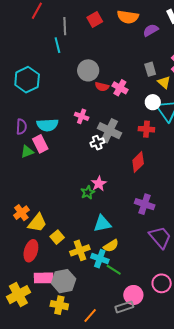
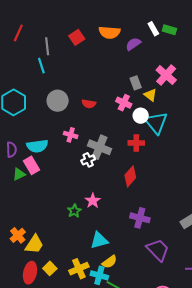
gray circle: (88, 70) -> (58, 101), moved
pink cross: (120, 88) -> (124, 103), moved
green star: (88, 192) -> (74, 211), moved
yellow square: (57, 237) -> (50, 268), moved

